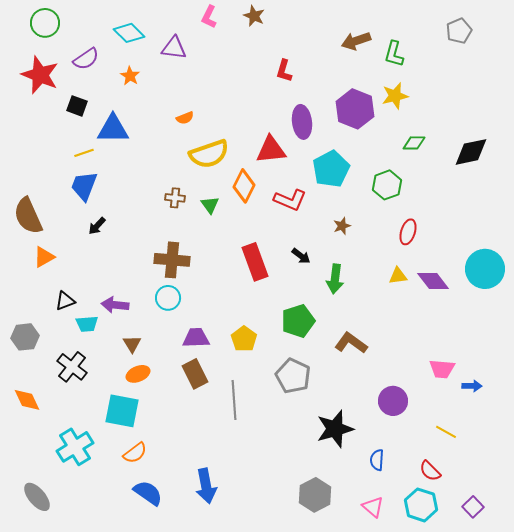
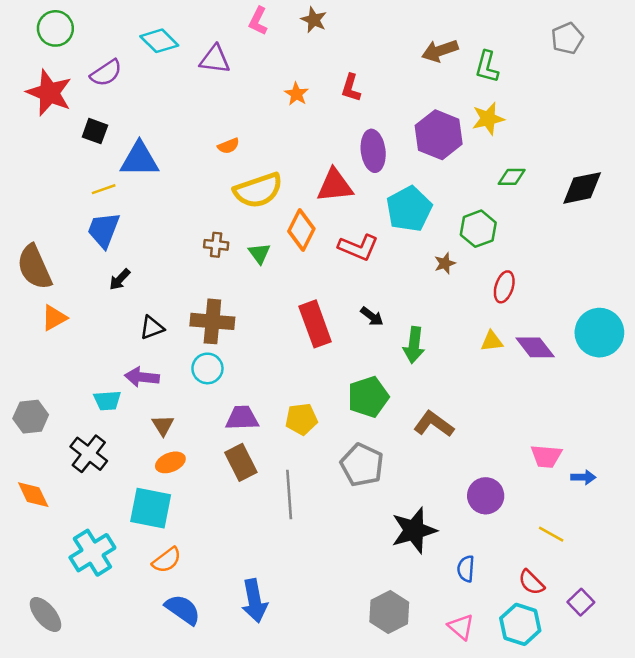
orange star: (130, 76) -> (296, 94), moved
brown star: (342, 226) -> (445, 263), moved
black triangle: (65, 301) -> (152, 328), moved
yellow pentagon: (244, 339) -> (301, 419), turned 30
purple square: (473, 507) -> (581, 602), moved

